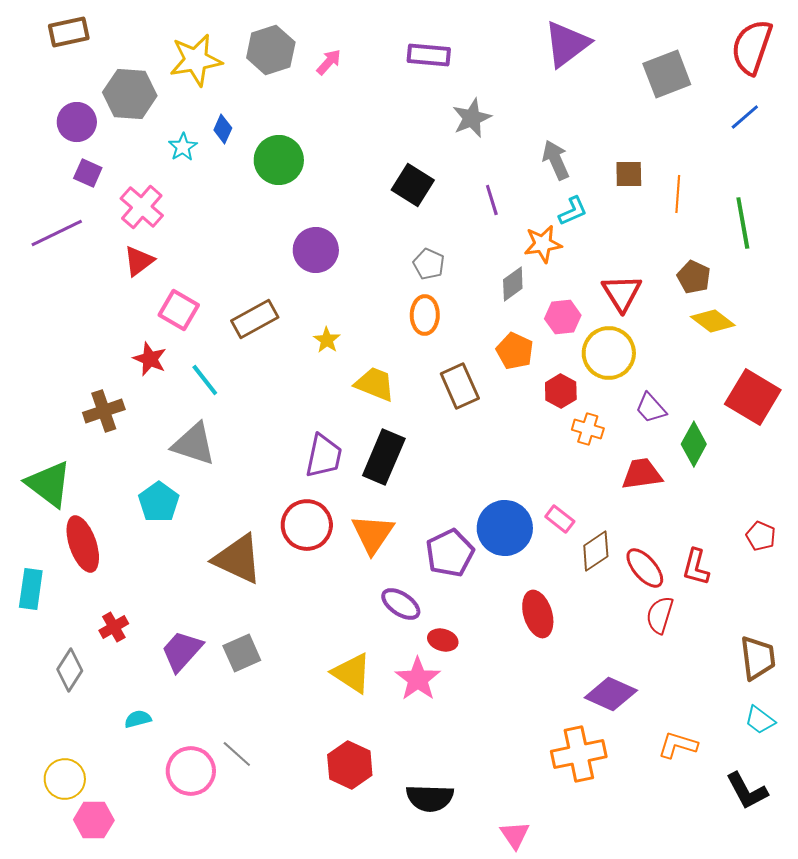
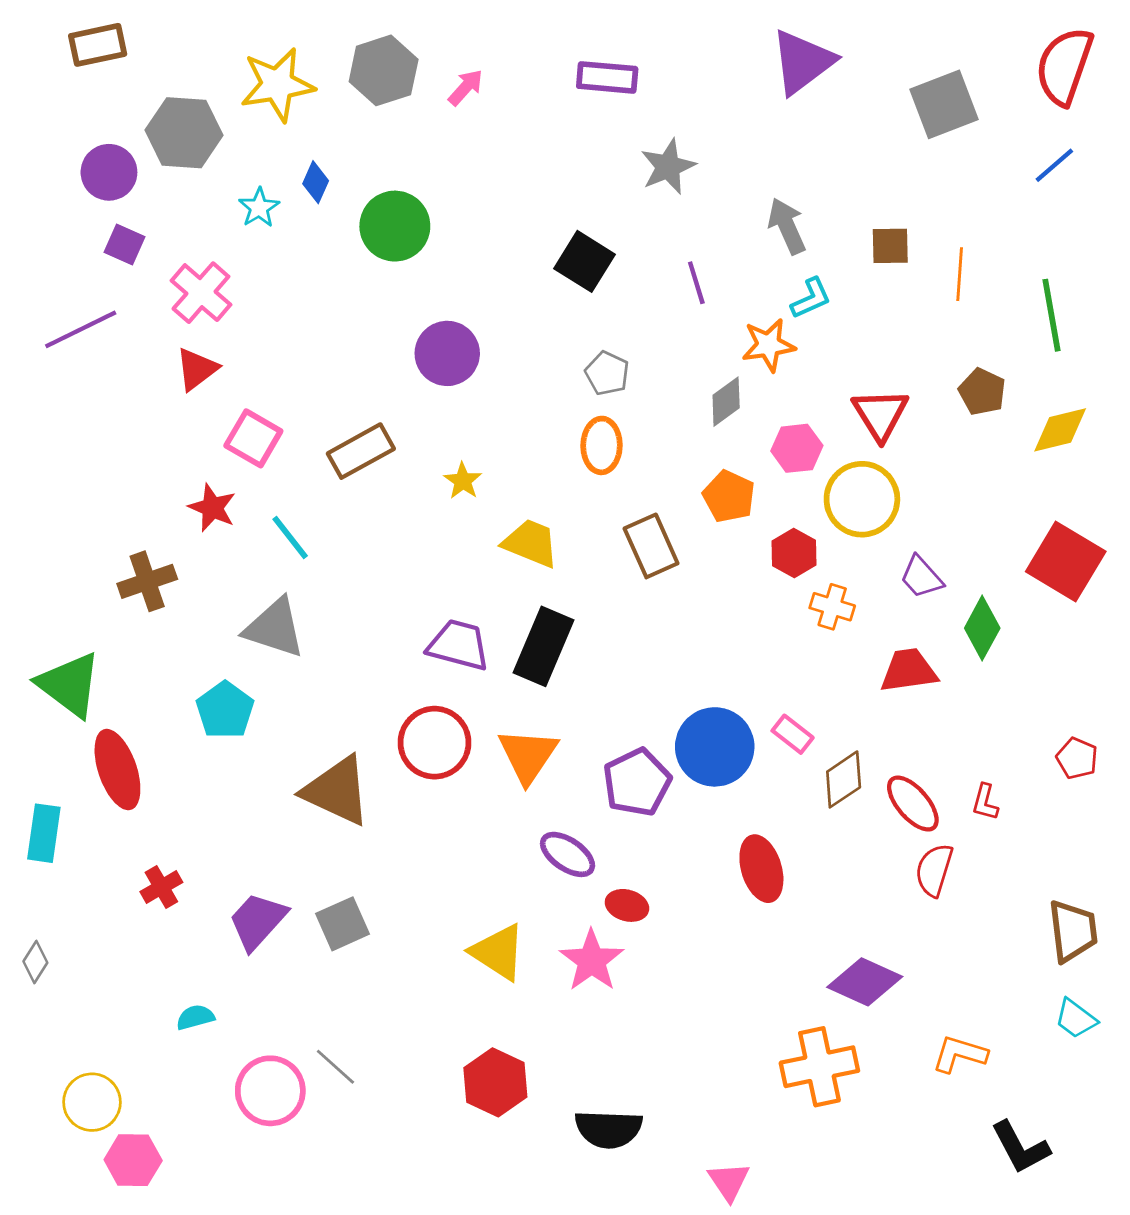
yellow diamond: (713, 321) -> (1060, 430), moved, turned -51
purple trapezoid: (324, 456) -> (459, 645), turned -87
red L-shape: (696, 567) -> (985, 802), size x0.7
gray diamond: (70, 670) -> (35, 962), moved, size x0.7
black L-shape: (747, 791) -> (1020, 1147), moved

